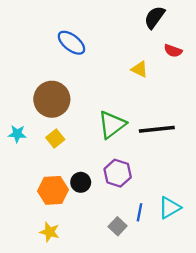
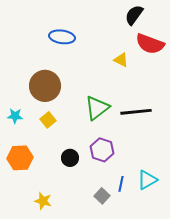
blue ellipse: (71, 43) -> (62, 37), turned -30
red semicircle: (173, 51) -> (150, 44), size x1.8
orange hexagon: (53, 190) -> (20, 158), moved

